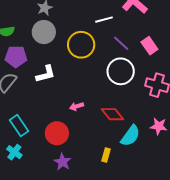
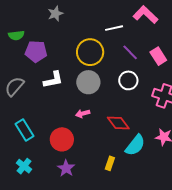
gray circle: (44, 32) -> (88, 82), moved
purple pentagon: (16, 57) -> (36, 51), moved
white circle: (121, 71) -> (128, 80), size x0.7
cyan cross: (14, 152) -> (24, 166), moved

